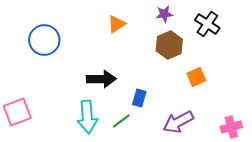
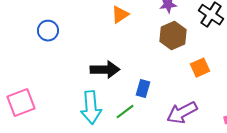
blue circle: (44, 40) -> (48, 31), size x0.7

